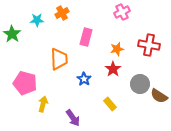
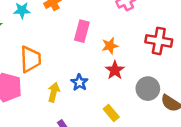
orange star: (117, 49) -> (110, 46), moved
orange trapezoid: (59, 59) -> (30, 59), moved
yellow arrow: (43, 104) -> (54, 92), moved

